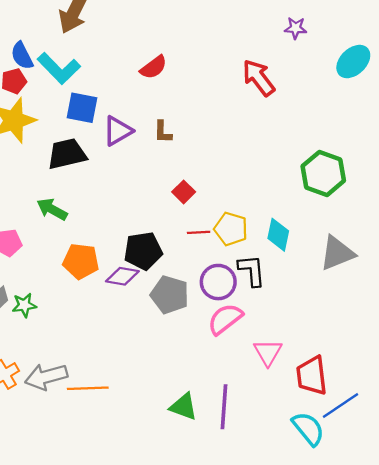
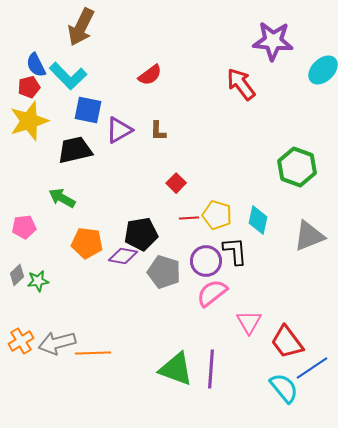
purple star: (296, 28) -> (273, 41), size x2.0
red trapezoid: (312, 376) -> (287, 342), turned -30
green triangle: (184, 407) -> (176, 369), size x1.4

